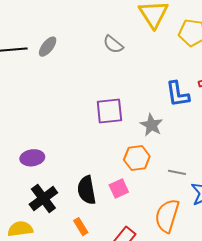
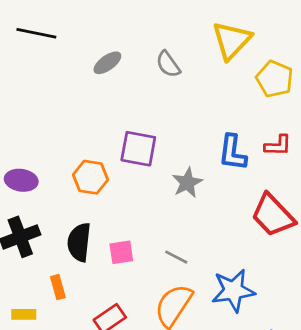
gray ellipse: (48, 47) -> (107, 63), moved
orange hexagon: (137, 158) -> (91, 177), moved
gray line: (177, 172) -> (176, 257), moved

